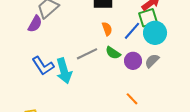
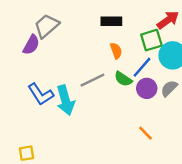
green square: (148, 18) -> (151, 40), moved
blue line: (132, 31) -> (142, 67), moved

